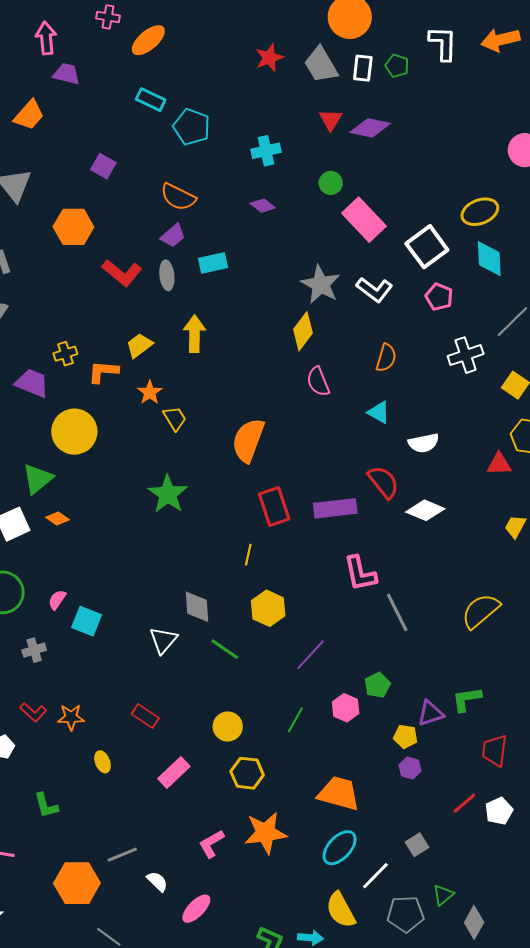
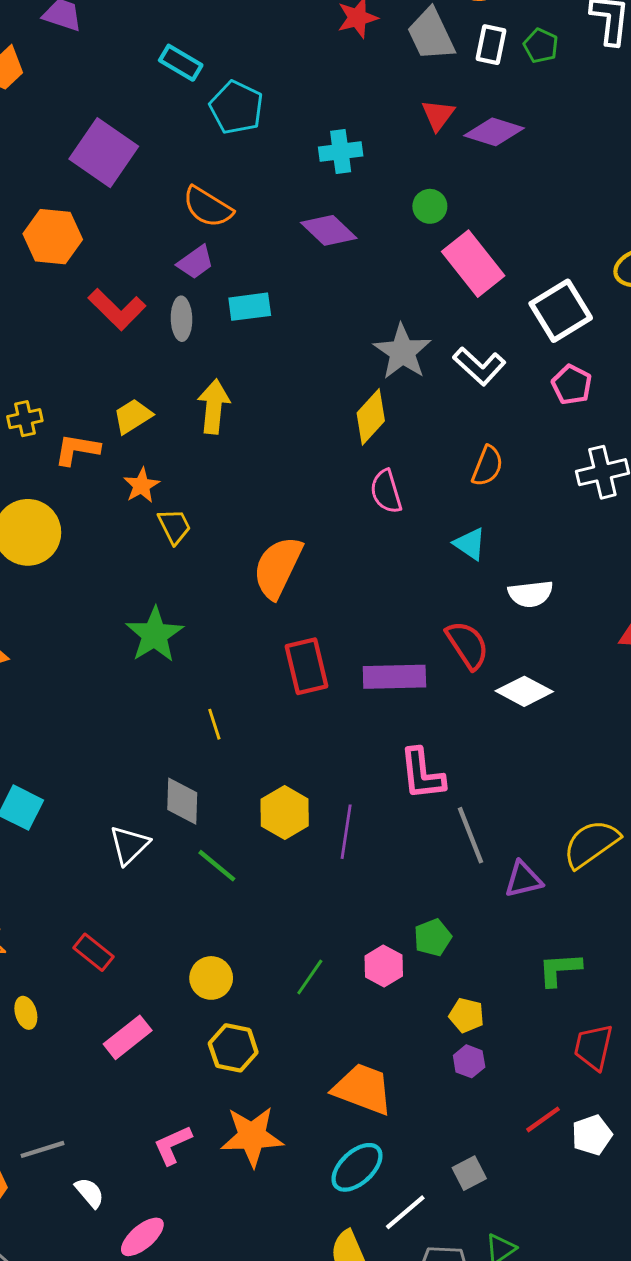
purple square: (103, 166) -> (104, 153), size x1.8
purple diamond: (263, 206) -> (329, 230), size x1.5
yellow line: (248, 555) -> (214, 724), moved, turned -35
purple line: (311, 655) -> (346, 832), moved, turned -39
purple triangle: (430, 713) -> (523, 879), moved

